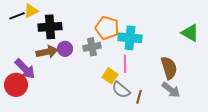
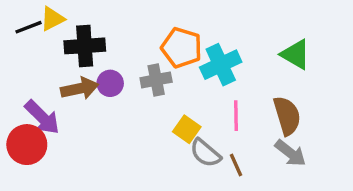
green triangle: (190, 33) -> (296, 54), moved
cyan cross: (130, 38) -> (221, 65), turned -30
pink line: (125, 64) -> (236, 116), moved
brown line: (139, 97) -> (236, 165), turned -40

